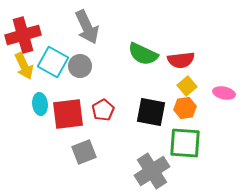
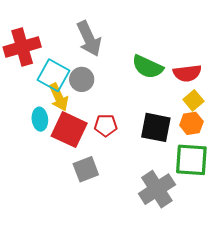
yellow arrow: (24, 66) -> (59, 97), moved
red pentagon: (103, 110) -> (106, 125), turned 30
red square: (68, 114) -> (69, 130), turned 32

